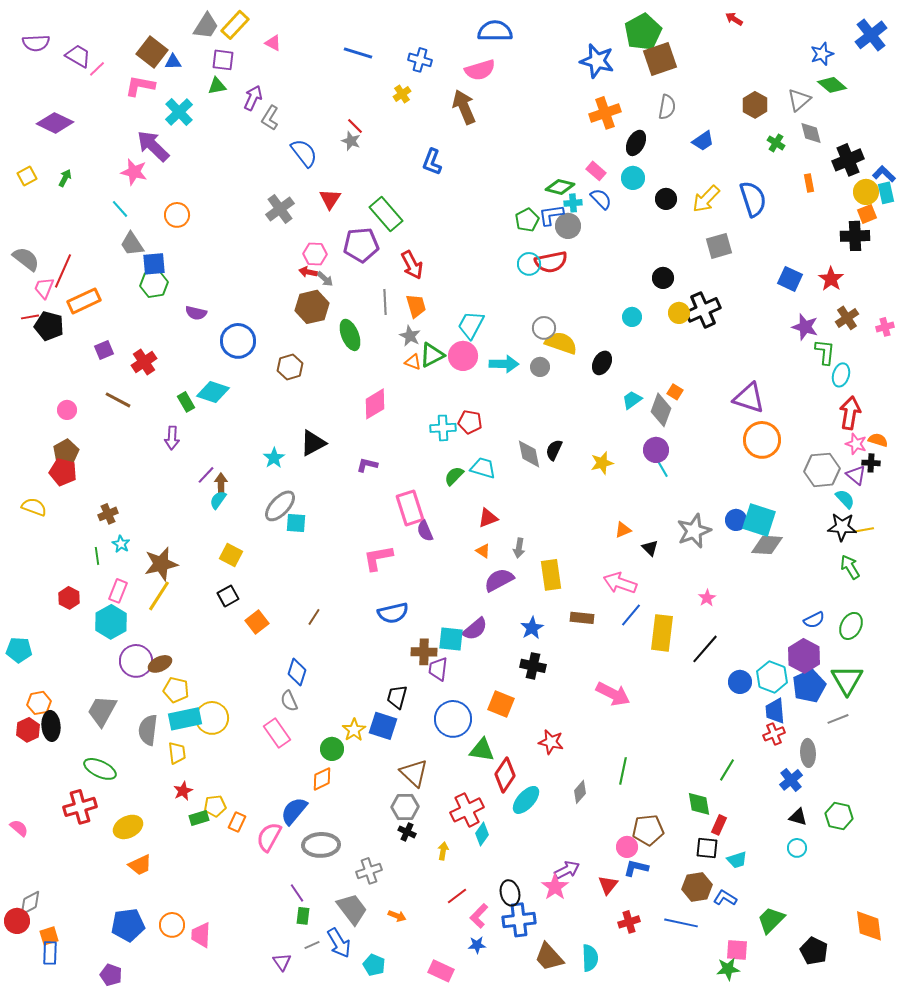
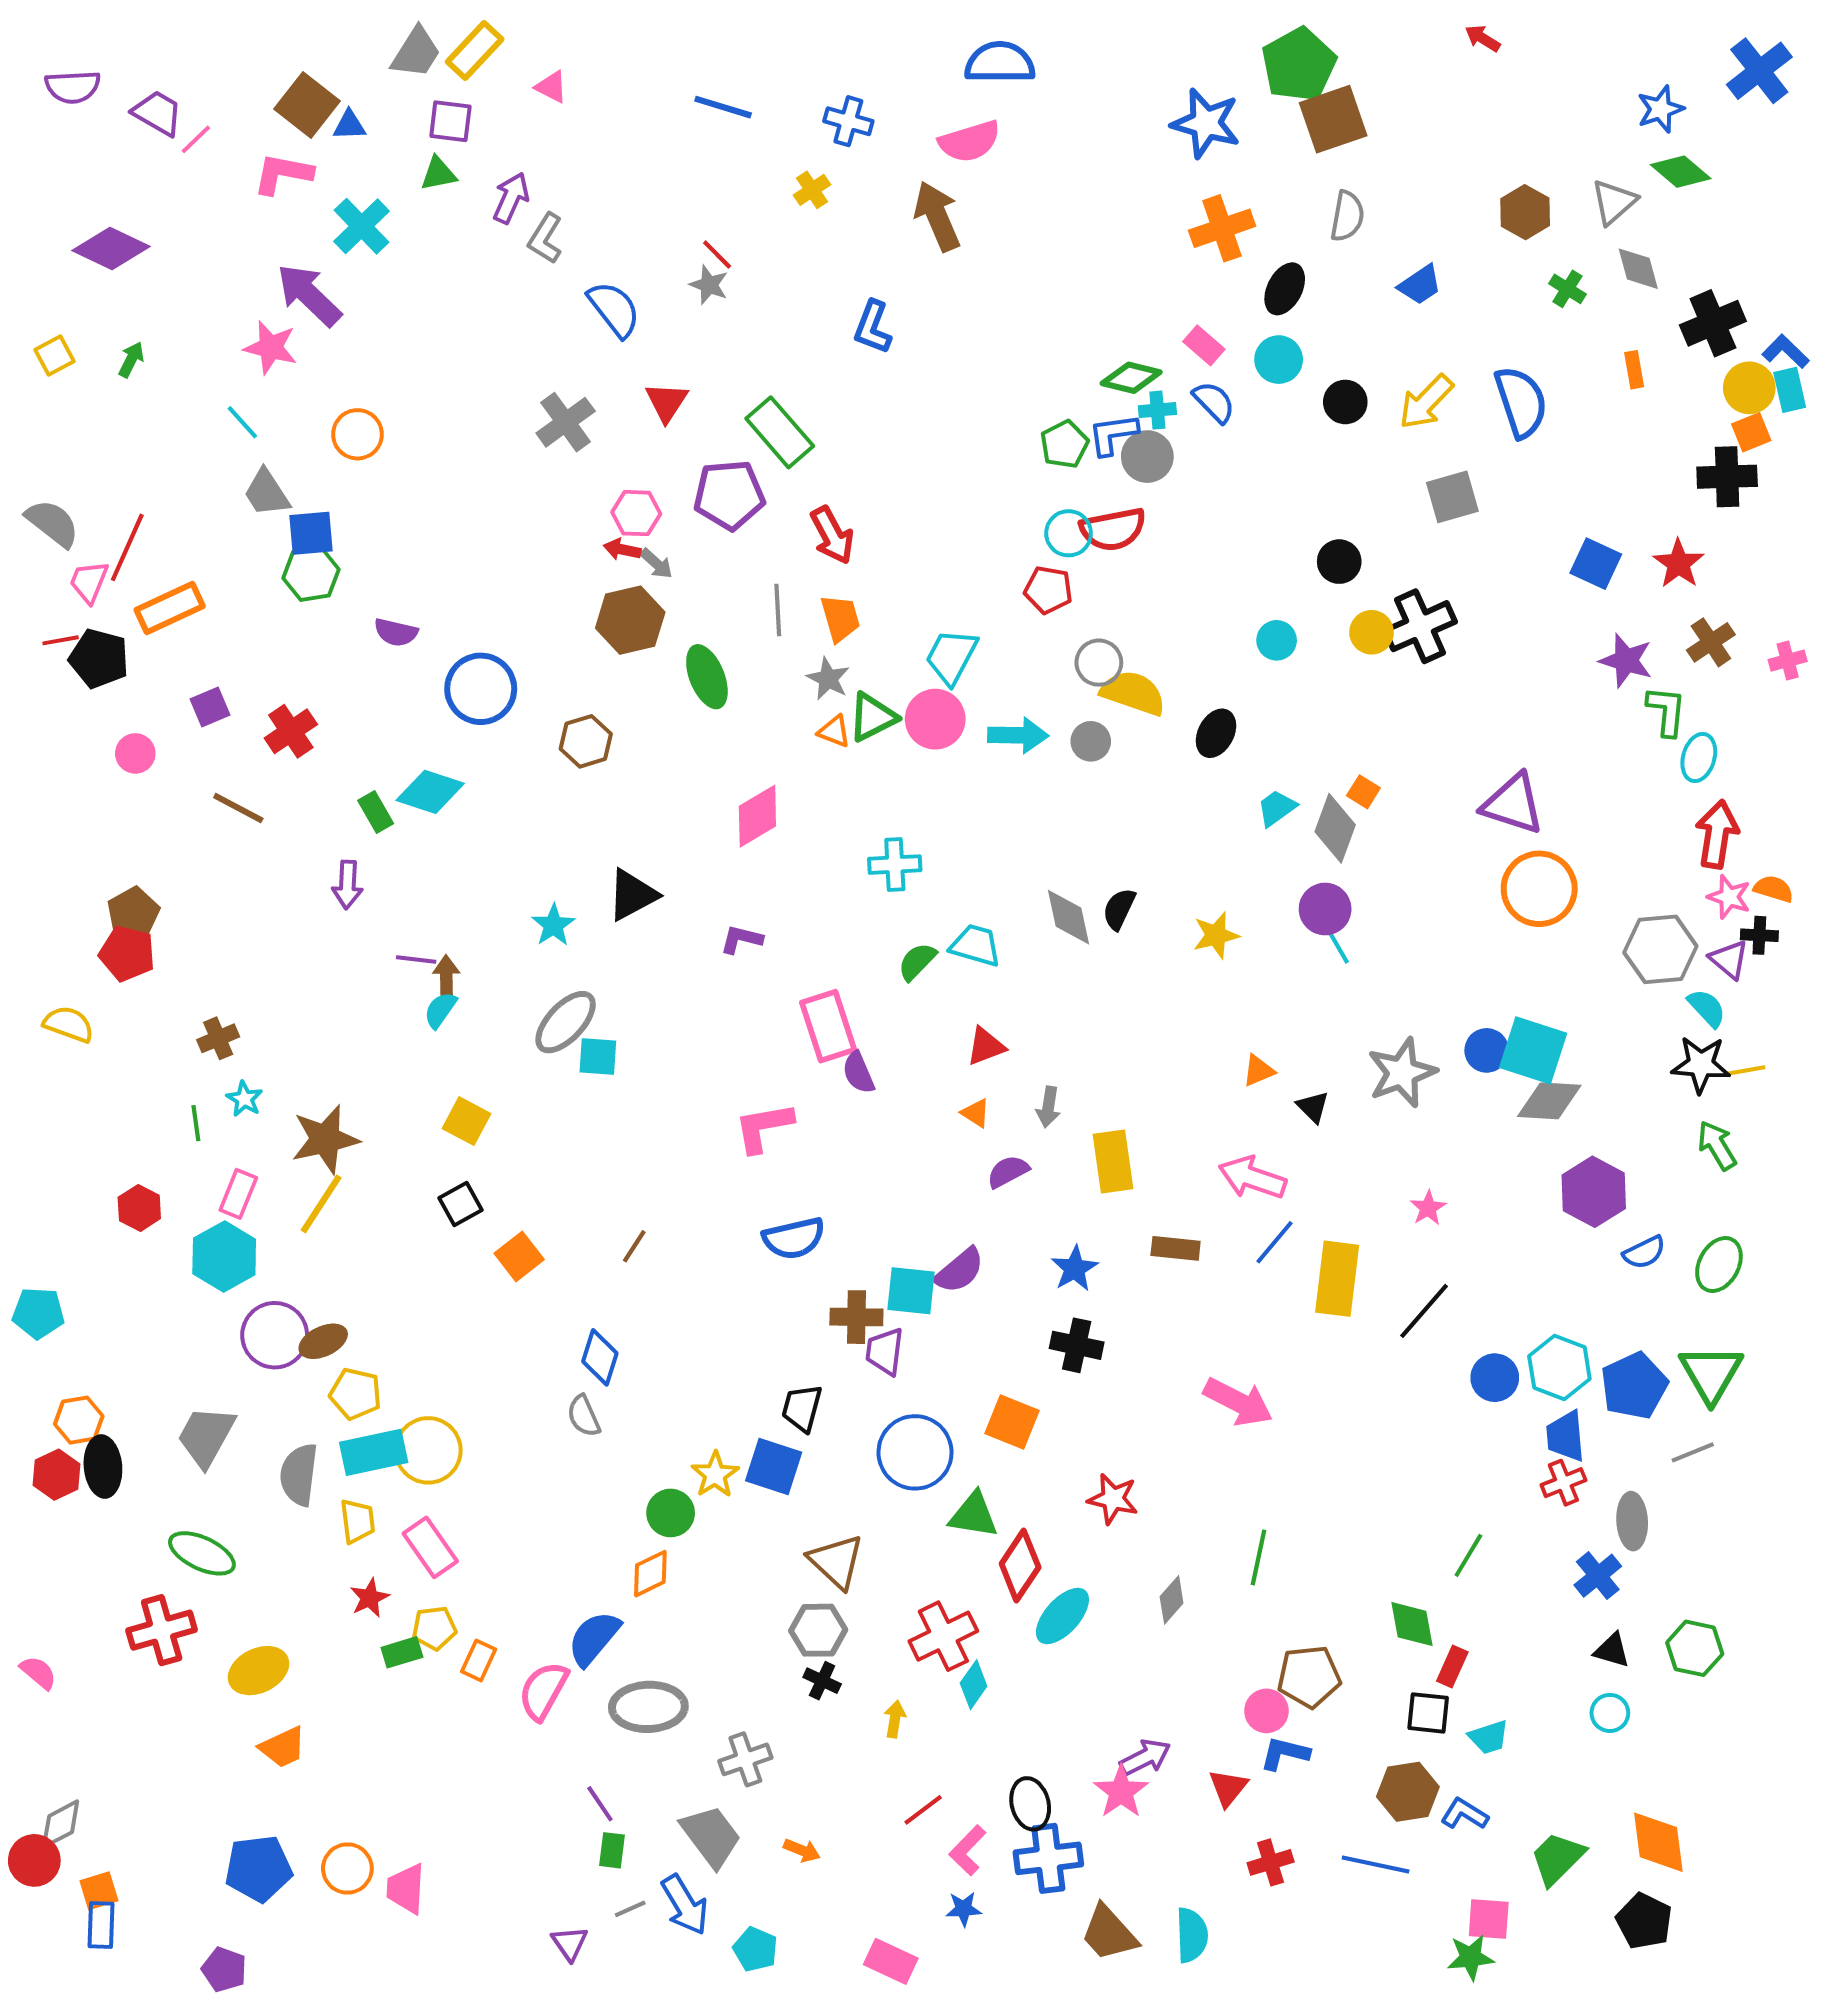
pink circle: (67, 410) -> (135, 753), moved
red pentagon: (470, 422) -> (1048, 590), moved
purple line: (206, 475) -> (416, 959), turned 54
purple semicircle: (499, 580) -> (1008, 1172), size x0.7
purple hexagon: (804, 656) -> (1594, 1192), moved
pink rectangle: (277, 733) -> (430, 1547), moved
orange diamond: (869, 926) -> (1658, 1842), moved

